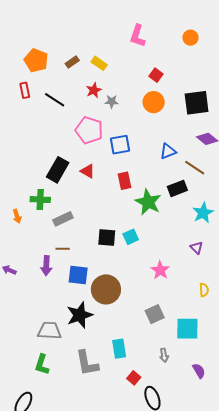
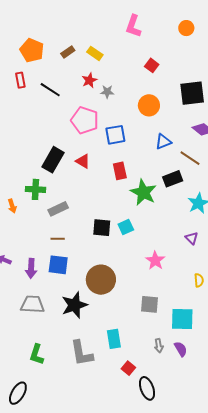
orange circle: (154, 102) -> (149, 105), moved
purple arrow: (46, 266) -> (31, 268), moved
blue square: (78, 275) -> (58, 265), moved
gray square: (155, 314) -> (149, 304), turned 30
gray trapezoid: (49, 331) -> (32, 304), moved
purple semicircle: (199, 371) -> (181, 349), moved

